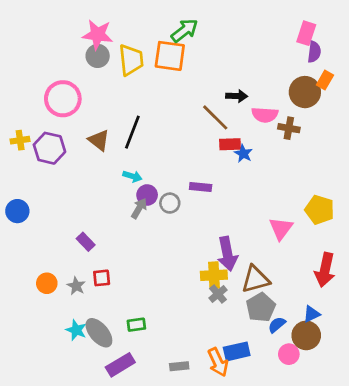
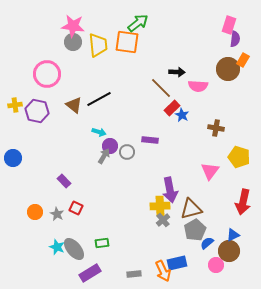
brown cross: (289, 128) -> (216, 128), moved
black line: (132, 132) -> (99, 99), turned 40
red rectangle: (230, 144) -> (172, 108), turned -42
red square: (102, 278) -> (76, 208), turned 32

